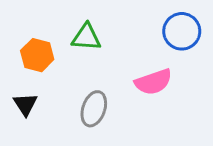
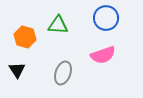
blue circle: (182, 31) -> (106, 18), moved

